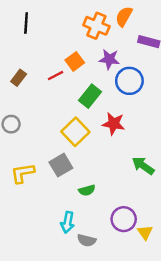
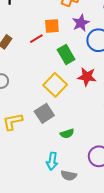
purple star: (109, 59) -> (81, 23), turned -30
orange square: (75, 61) -> (52, 26), turned 35
green rectangle: (90, 96) -> (66, 55), turned -66

